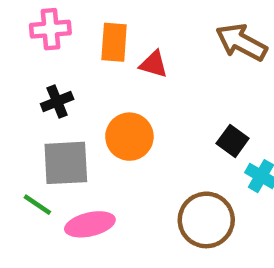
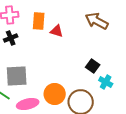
black cross: (57, 101) -> (11, 38), moved
orange circle: (129, 137) -> (55, 94), moved

